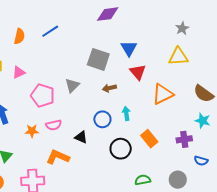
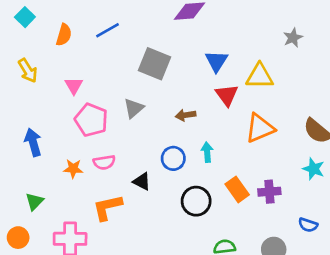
yellow triangle: (178, 57) -> (260, 76), moved
gray square: (98, 59) -> (154, 64), moved
pink triangle: (19, 72) -> (74, 86), moved, turned -40
purple cross: (184, 139) -> (269, 192), moved
orange L-shape: (58, 157) -> (107, 207), turned -40

